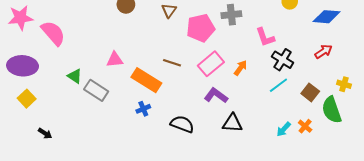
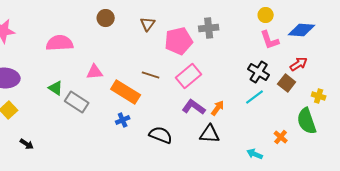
pink semicircle: (53, 33) -> (60, 43), moved, turned -52
pink L-shape: (265, 37) -> (270, 40), moved
orange arrow: (241, 68) -> (218, 108), moved
brown square: (310, 92) -> (287, 83), moved
cyan arrow: (284, 129) -> (255, 154), moved, turned 70

